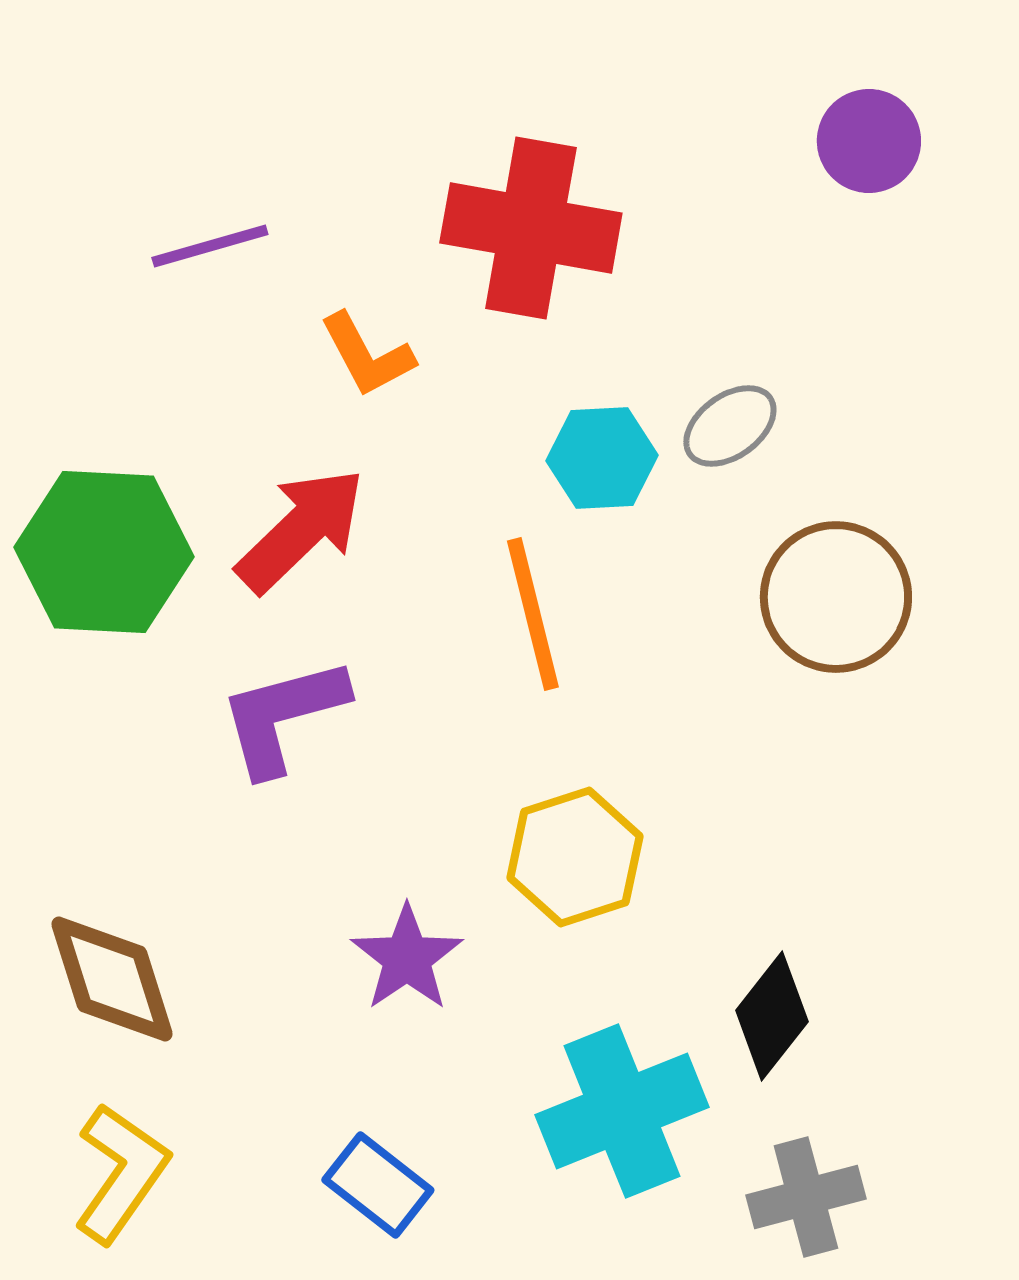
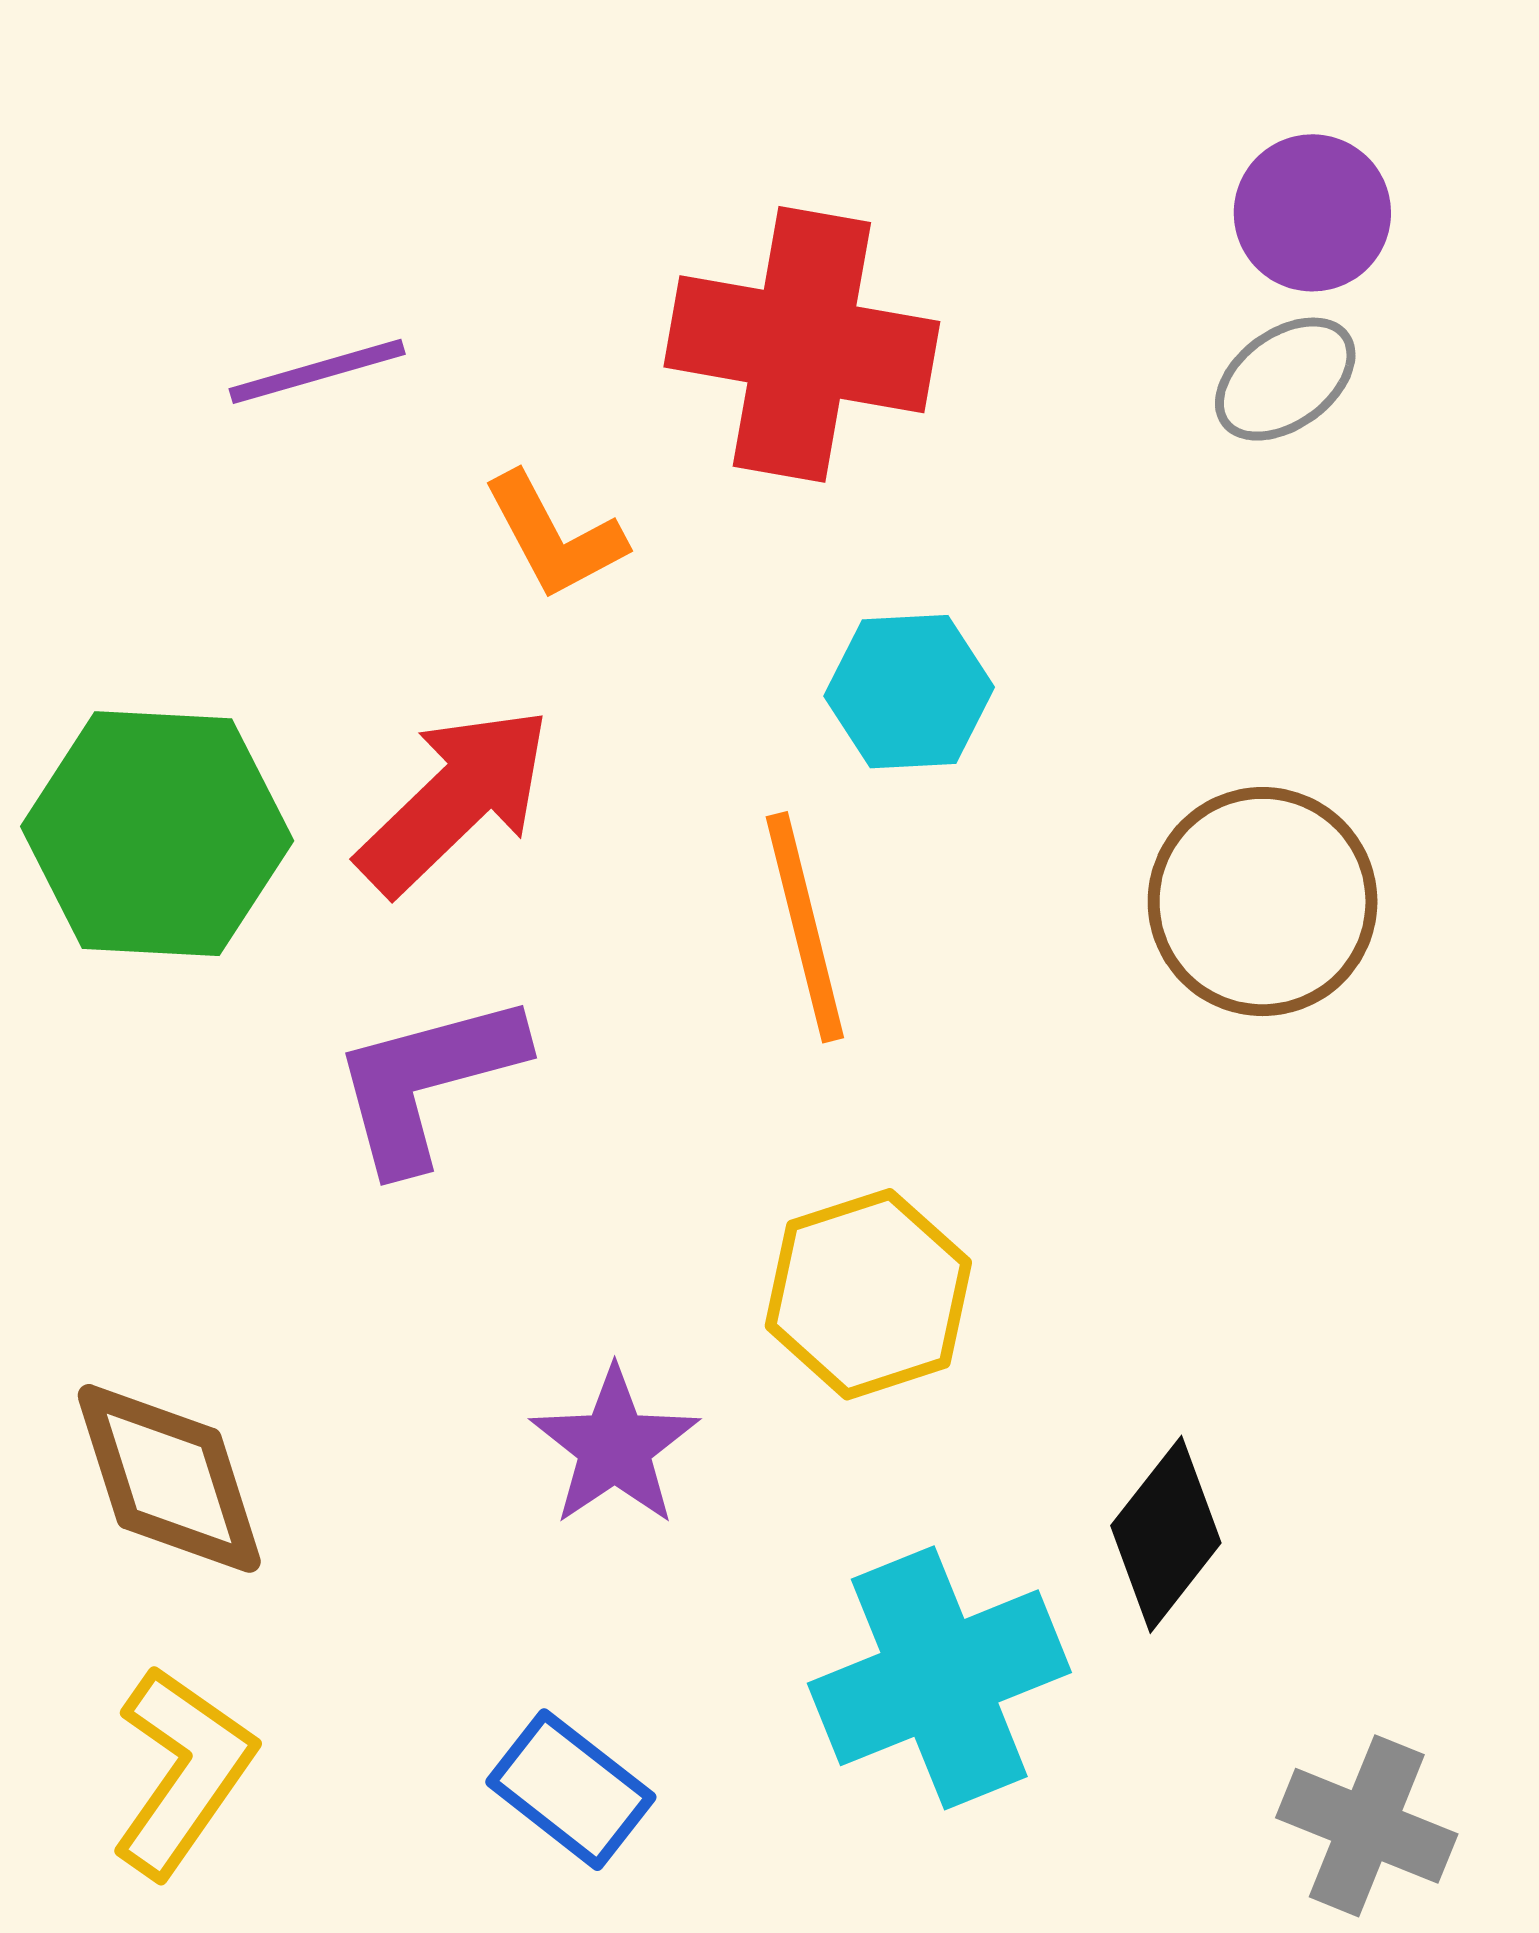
gray ellipse: (730, 426) -> (1285, 379), moved
gray cross: (806, 1197) -> (1367, 1826), moved, turned 37

